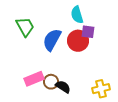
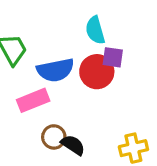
blue semicircle: (52, 40) -> (55, 70), turned -130
pink rectangle: (34, 79) -> (33, 100), moved

